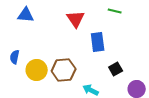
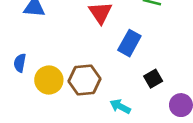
blue rectangle: (98, 42) -> (129, 43), turned 36

